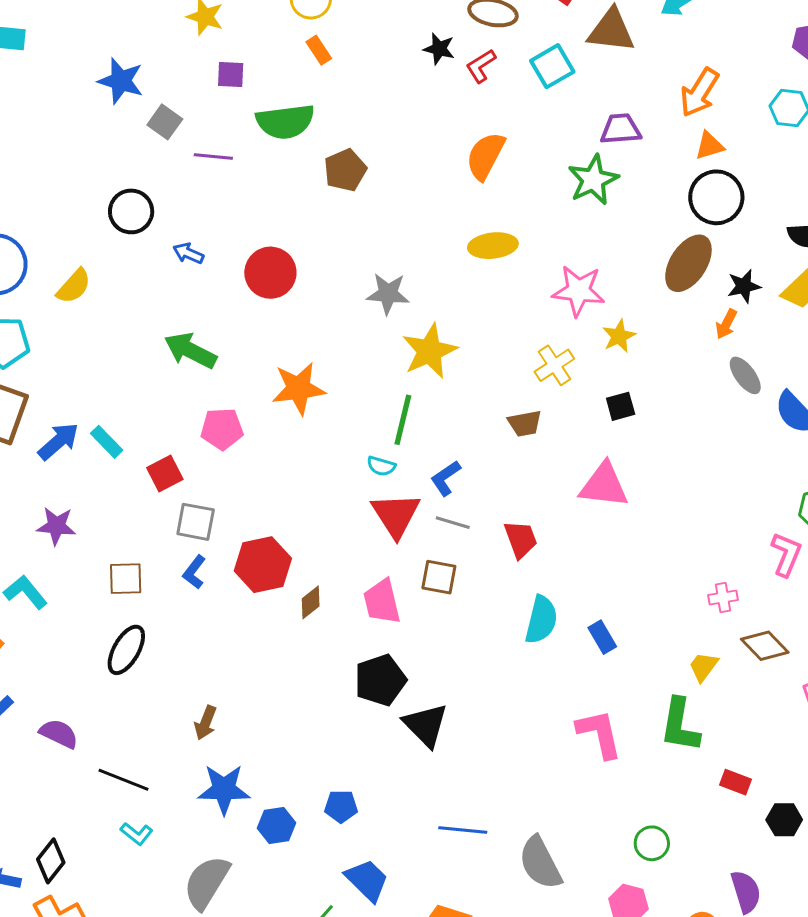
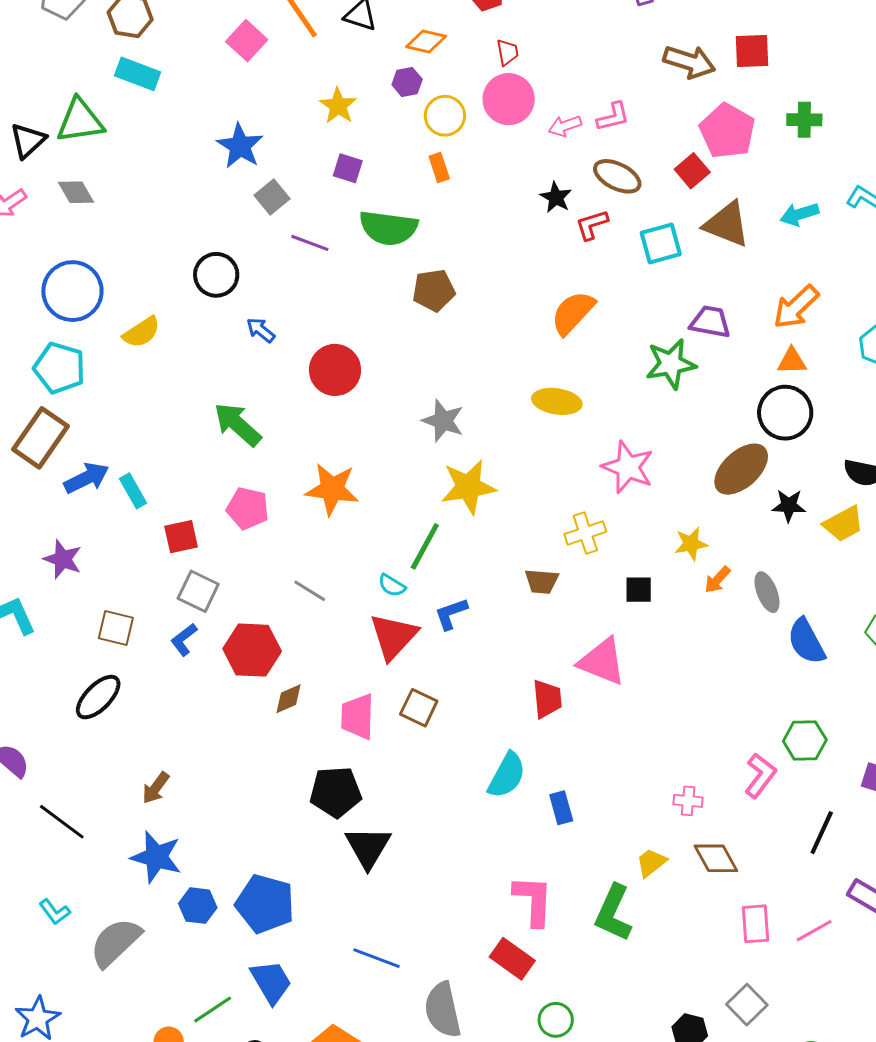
orange arrow: (726, 324) -> (717, 580), moved
yellow star: (619, 336) -> (691, 544), moved
gray line: (453, 523) -> (310, 591), moved
red trapezoid: (521, 539) -> (547, 699), moved
red rectangle: (735, 782) -> (512, 959), moved, size x1.4
blue pentagon: (341, 806) -> (265, 904), size x1.8
cyan L-shape: (137, 834) -> (55, 912), moved

